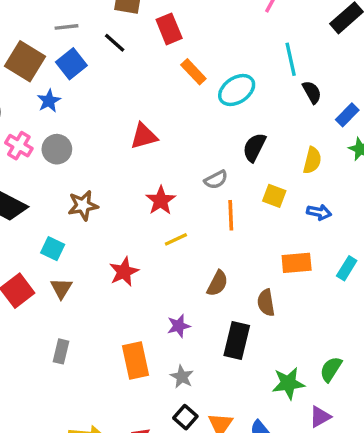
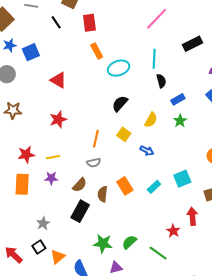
blue square: (71, 64) -> (31, 52), moved
red triangle: (144, 136) -> (58, 80), turned 30
gray semicircle: (216, 180) -> (94, 163), moved
yellow line: (176, 239) -> (53, 157), moved
orange rectangle: (297, 263) -> (125, 186), moved, turned 48
brown semicircle: (217, 283) -> (80, 185), moved
purple star: (179, 326) -> (51, 178), moved
orange rectangle: (135, 361) -> (22, 184), moved

